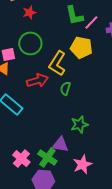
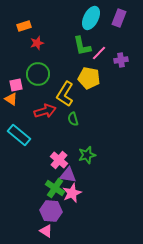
green semicircle: (65, 88) -> (73, 119), turned -32
pink cross: (21, 158) -> (59, 160), moved
pink star: (82, 164) -> (72, 193), moved

